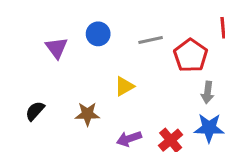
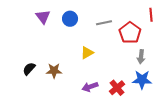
purple triangle: (57, 48) -> (43, 17), moved
brown star: (87, 114) -> (54, 71), moved

